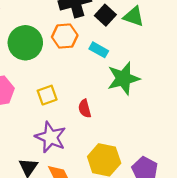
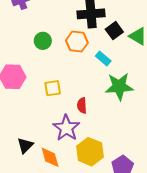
green circle: (25, 43) -> (43, 41), size x0.6
purple star: (51, 137) -> (66, 128), moved

